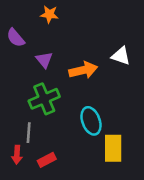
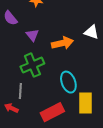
red arrow: (17, 155) -> (11, 108), turned 112
red rectangle: (47, 160) -> (52, 112), moved, size x1.6

